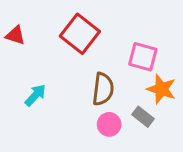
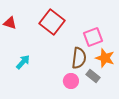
pink square: (143, 57) -> (93, 37), turned -36
brown semicircle: (103, 89) -> (79, 58), moved

